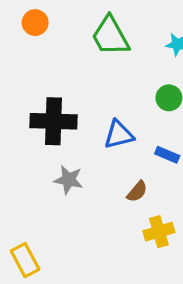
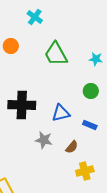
gray star: (69, 180) -> (44, 140), moved

